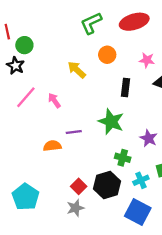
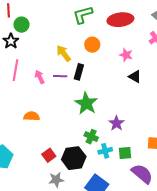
black rectangle: (126, 87) -> (79, 72), moved
pink line: (26, 97) -> (15, 70), turned -40
purple line: (74, 132) -> (60, 76), moved
cyan cross: (141, 180) -> (105, 151), moved
gray star: (75, 208) -> (56, 180), moved

